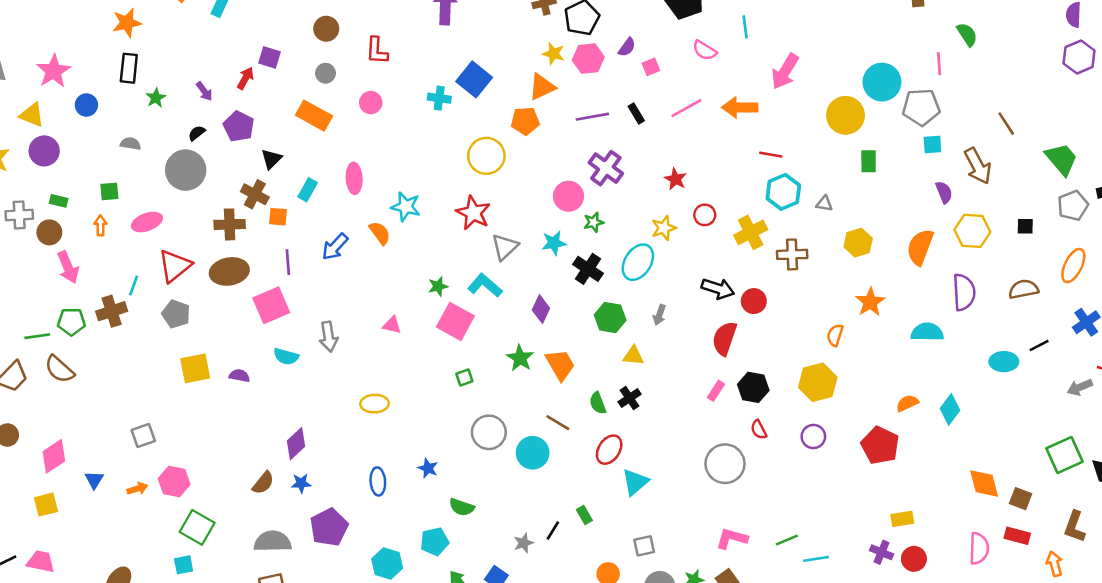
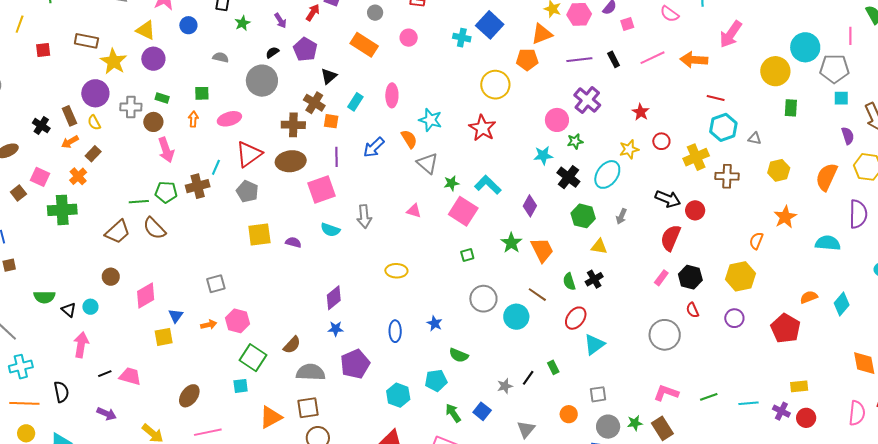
gray triangle: (505, 247) -> (427, 163), moved, turned -40
brown semicircle: (263, 483) -> (292, 345), moved
yellow square: (46, 505) -> (164, 337), moved
cyan line: (816, 559) -> (748, 403), moved

